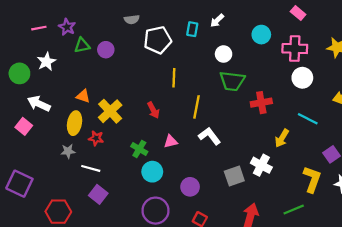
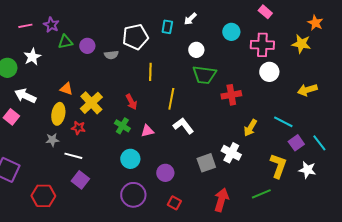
gray semicircle: (132, 19) -> (111, 55), moved
cyan line: (308, 119) -> (283, 122), moved
green cross: (139, 149) -> (122, 126), moved

